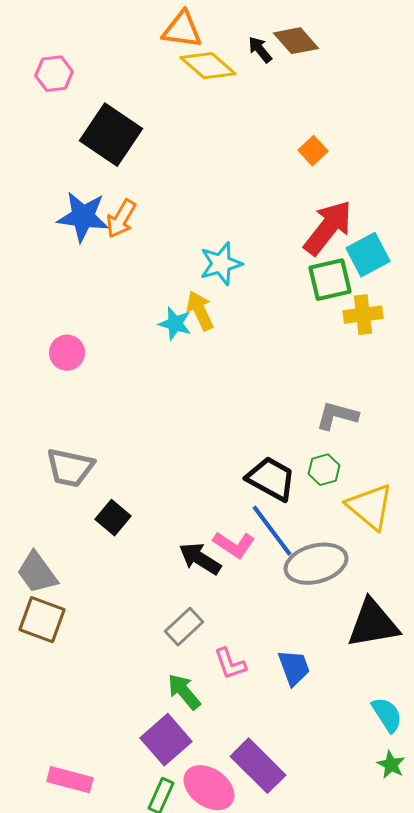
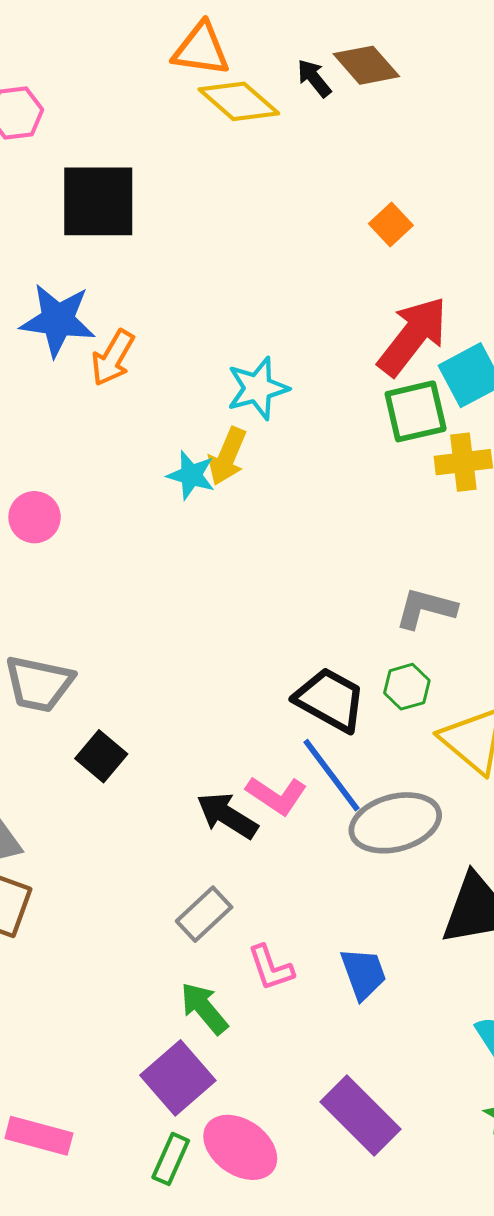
black square: (111, 135) -> (98, 201), turned -34
orange arrow: (121, 219) -> (113, 358), moved
yellow arrow: (200, 311) -> (227, 456), turned -132
purple rectangle: (258, 766) -> (360, 1115), moved

